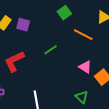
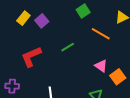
purple square: (23, 25) -> (42, 21), turned 32

